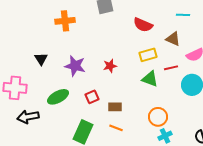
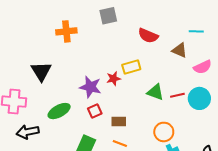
cyan line: (183, 15) -> (196, 31), moved
yellow rectangle: (148, 55) -> (131, 67), moved
black triangle: (41, 59) -> (41, 71), size x1.5
purple star: (75, 66) -> (90, 87), moved
red line: (171, 68) -> (177, 95), moved

